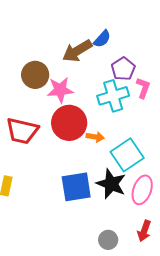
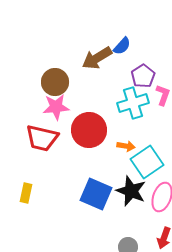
pink star: (60, 90) -> (56, 107), moved
orange arrow: (95, 137) -> (126, 146), moved
blue square: (76, 187) -> (96, 194), turned 32

